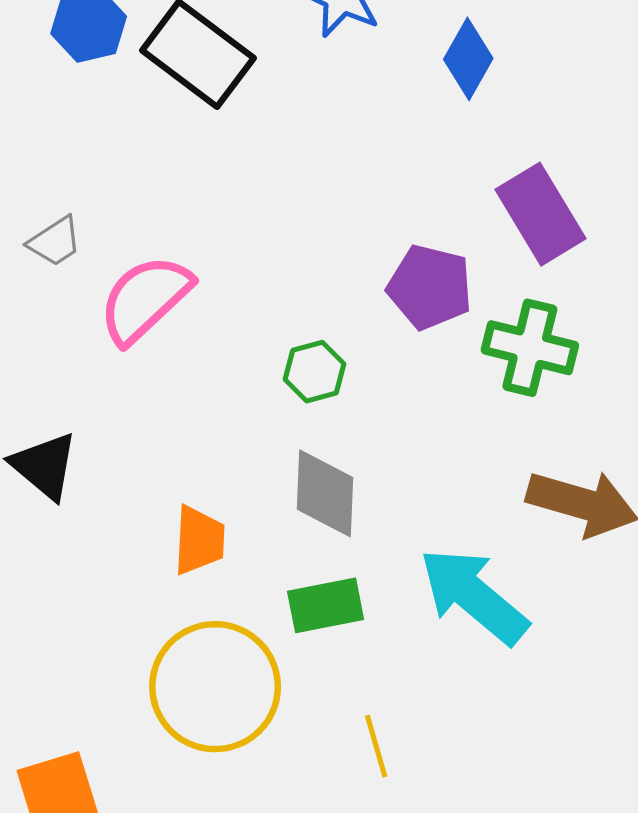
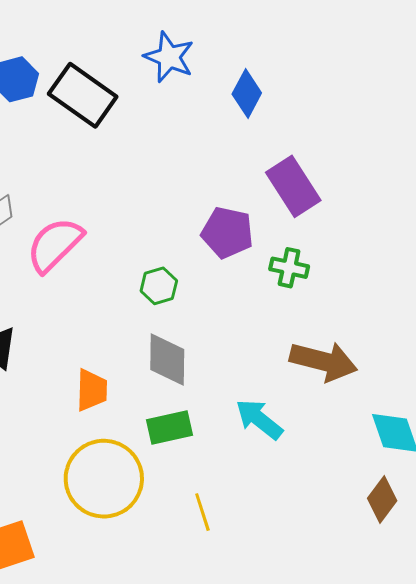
green cross: (530, 348) -> (289, 268), size x0.7
cyan arrow: (474, 596) -> (259, 419), size x0.7

